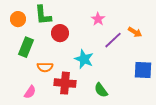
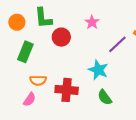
pink star: (98, 19) -> (92, 22), moved
cyan star: (84, 59) -> (98, 70), moved
orange semicircle: (45, 67) -> (38, 80), moved

